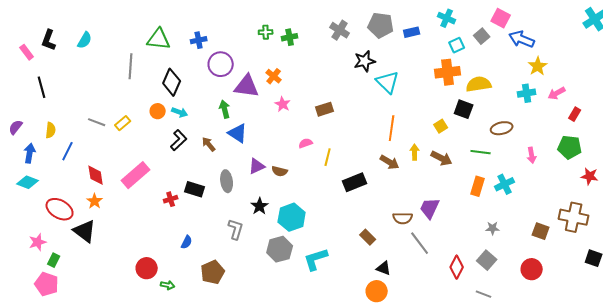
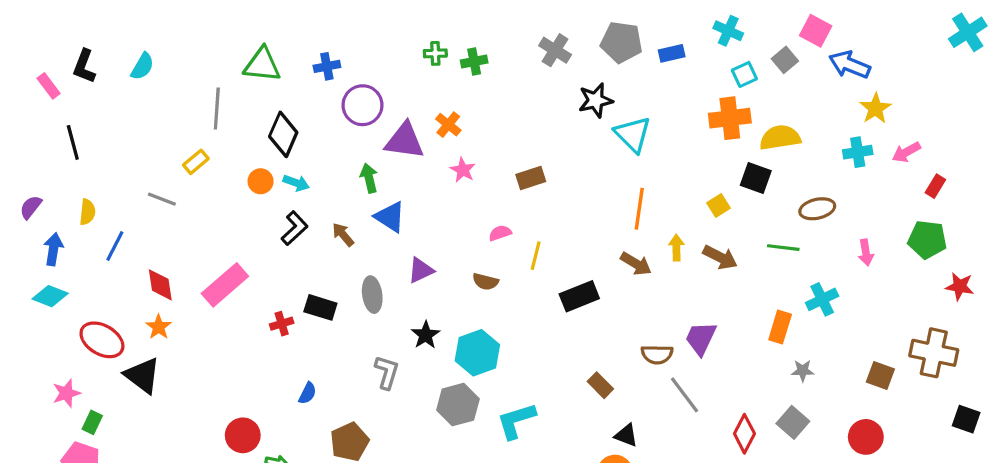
yellow rectangle: (123, 123) -> (196, 162), moved
brown semicircle: (280, 171) -> (485, 282), moved
orange rectangle: (478, 186) -> (780, 327), moved

